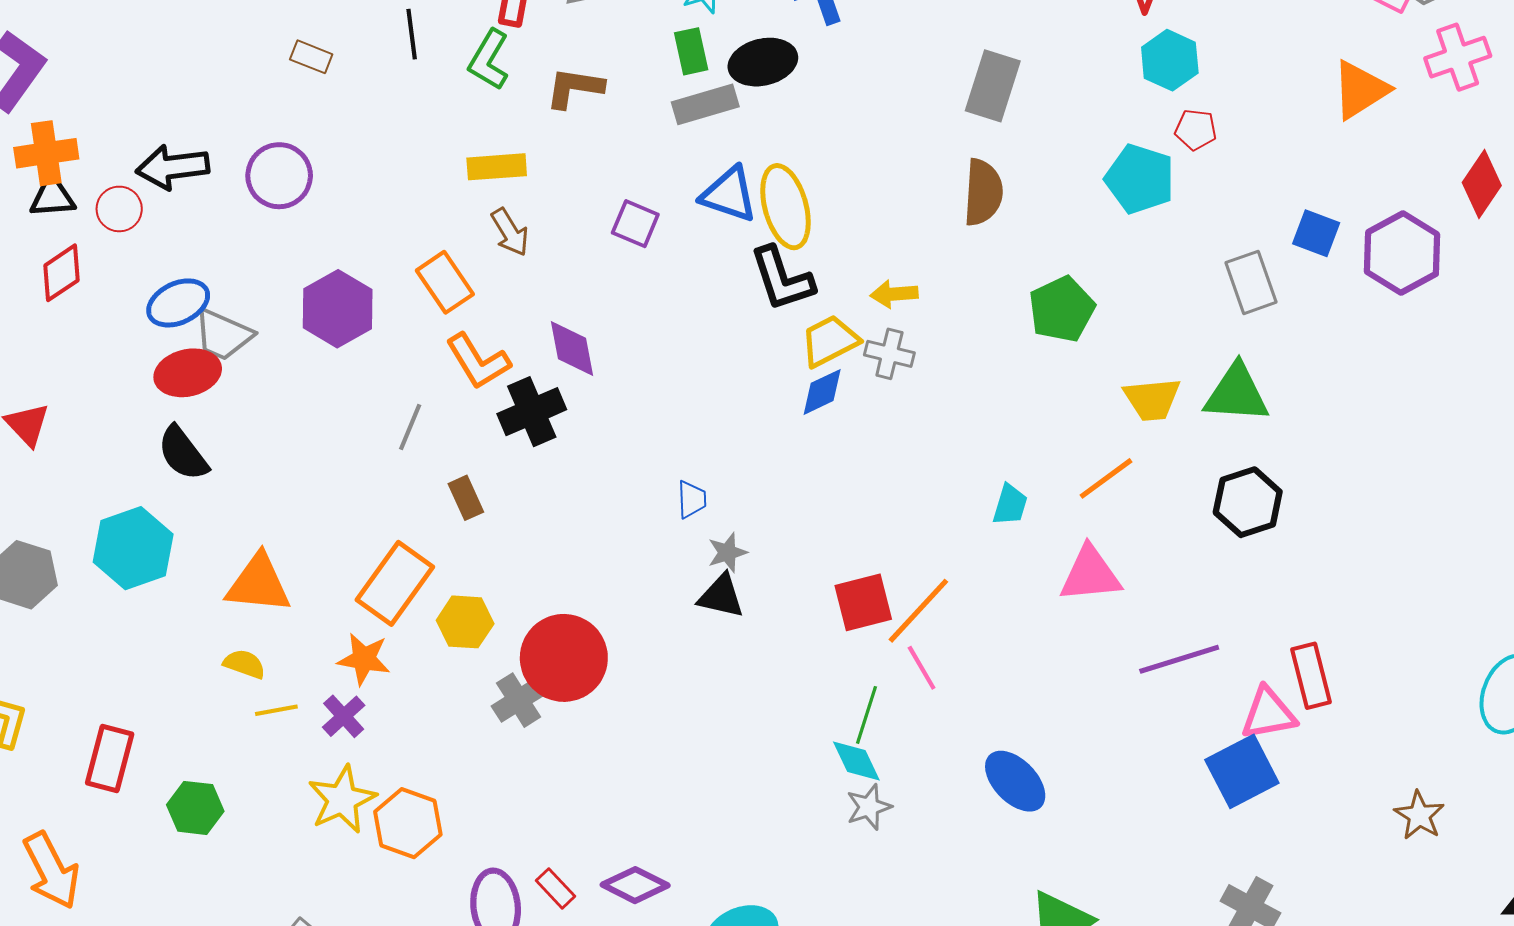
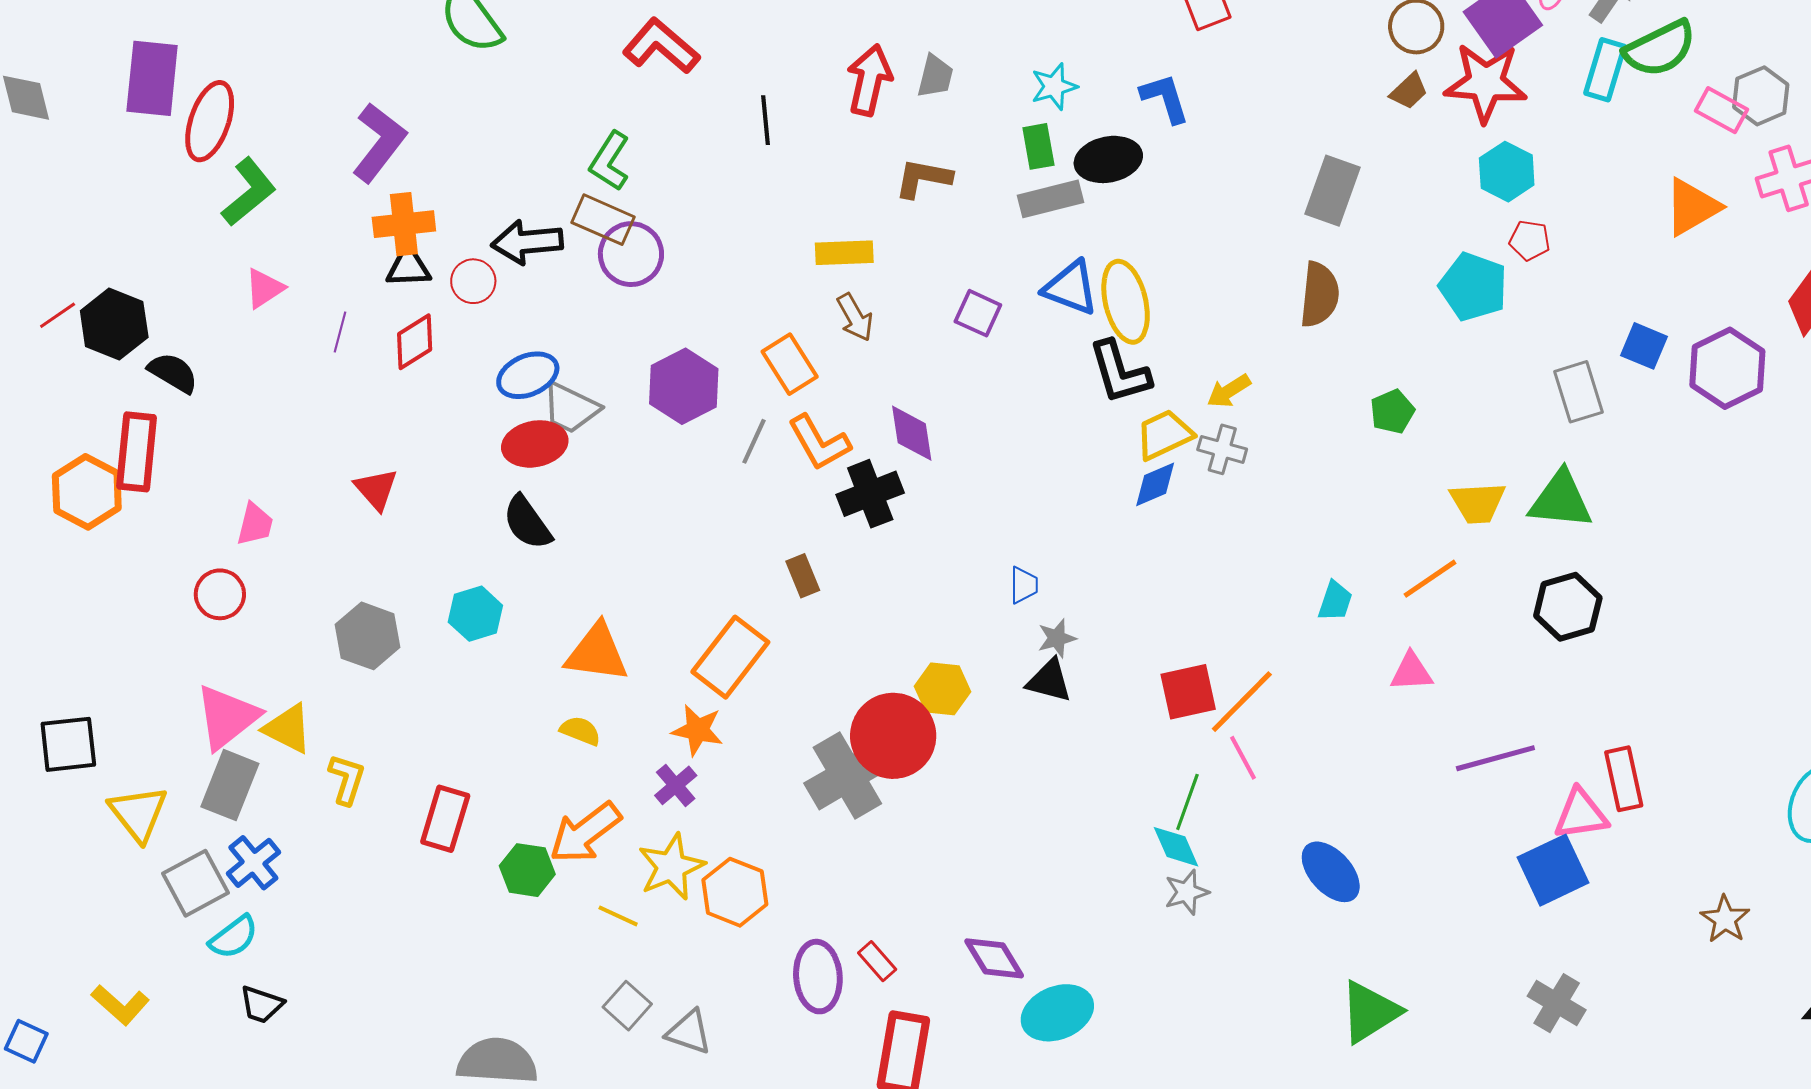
brown rectangle: (311, 57) -> (603, 220), moved, size x1.5
green L-shape: (489, 60) -> (610, 161), moved
yellow arrow: (894, 294) -> (1229, 391), turned -30
green pentagon: (1062, 309) -> (1392, 412), size x0.7
gray line: (410, 427) -> (754, 441), moved
cyan hexagon: (133, 548) -> (475, 614), size x0.7
pink triangle: (1090, 574) -> (1411, 672), size x0.7
yellow hexagon: (465, 622) -> (943, 689), moved
gray cross: (519, 700) -> (847, 776), size x1.6
yellow line: (276, 710) -> (618, 916), moved, turned 33
orange arrow: (51, 871) -> (585, 833), moved, turned 78
purple diamond: (635, 885) -> (994, 958), moved, turned 30

